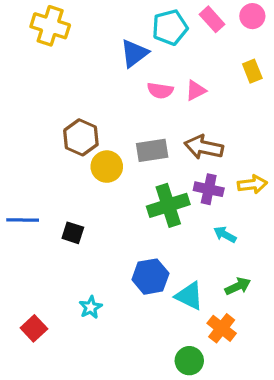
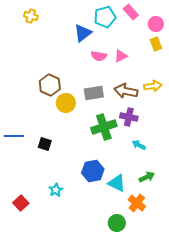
pink circle: (252, 16) -> (156, 24), moved
yellow cross: (50, 26) -> (31, 16), size x0.6
yellow arrow: (252, 184) -> (153, 86), moved

